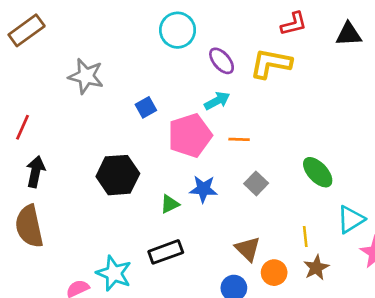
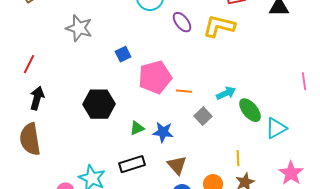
cyan arrow: (217, 101) -> (226, 93), moved
orange line: (239, 139) -> (184, 91), moved
blue star: (203, 189) -> (163, 132), moved
cyan triangle: (351, 219) -> (276, 128), moved
brown triangle: (248, 249) -> (177, 165), moved

